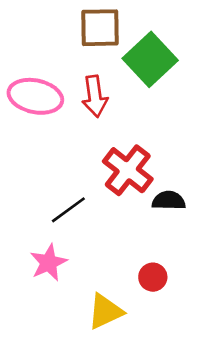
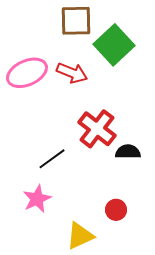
pink ellipse: (35, 96) -> (27, 73), turned -36
red arrow: (95, 96) -> (72, 73), turned -60

